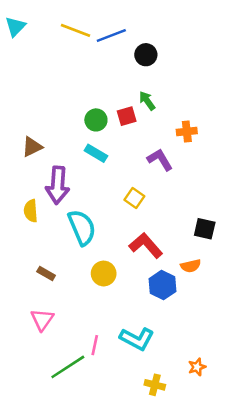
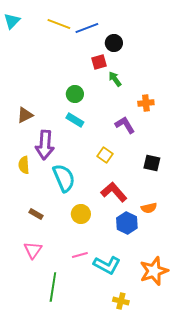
red square: (127, 116) -> (99, 62), moved
black square: (205, 229) -> (152, 163), moved
pink line: (95, 345) -> (80, 255), moved, turned 63
green line: (68, 367) -> (53, 287), turned -48
orange star: (197, 367) -> (154, 271), moved, size x2.0

